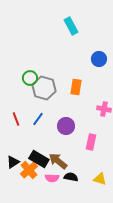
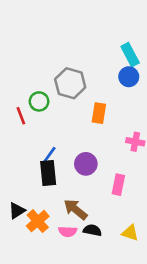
cyan rectangle: (71, 26) -> (130, 55), moved
gray hexagon: (44, 88) -> (70, 83), moved
red line: (16, 119) -> (21, 116), moved
black rectangle: (39, 159) -> (48, 173), moved, turned 54

